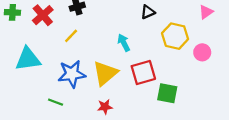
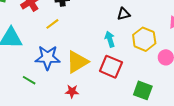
cyan arrow: (124, 43) -> (110, 39), moved
red square: (143, 72) -> (111, 67), turned 30
green square: (167, 93) -> (143, 90), moved

